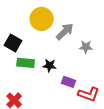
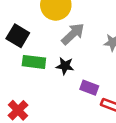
gray arrow: (65, 31) -> (73, 34), moved

